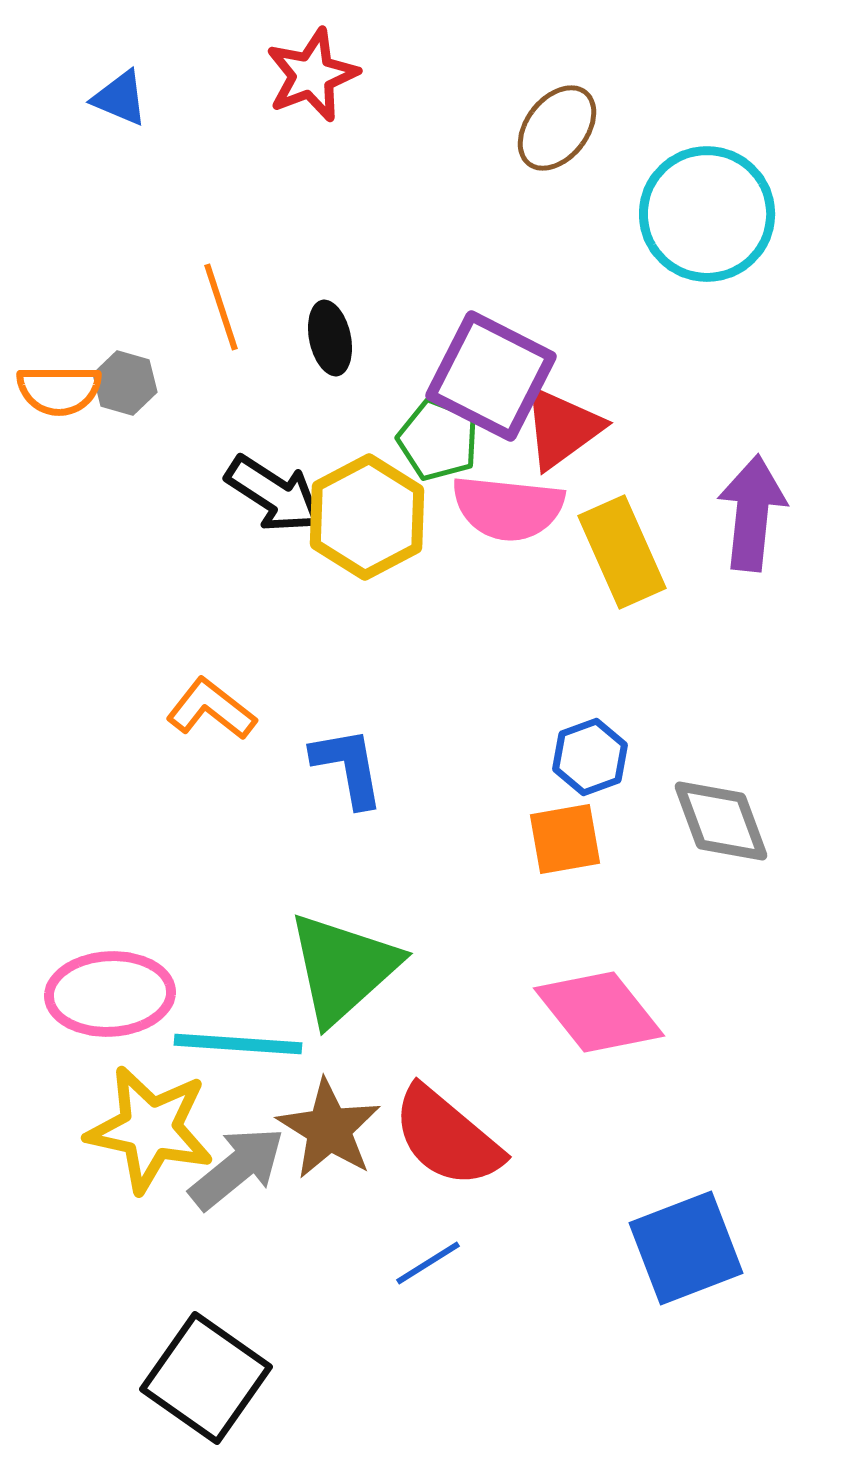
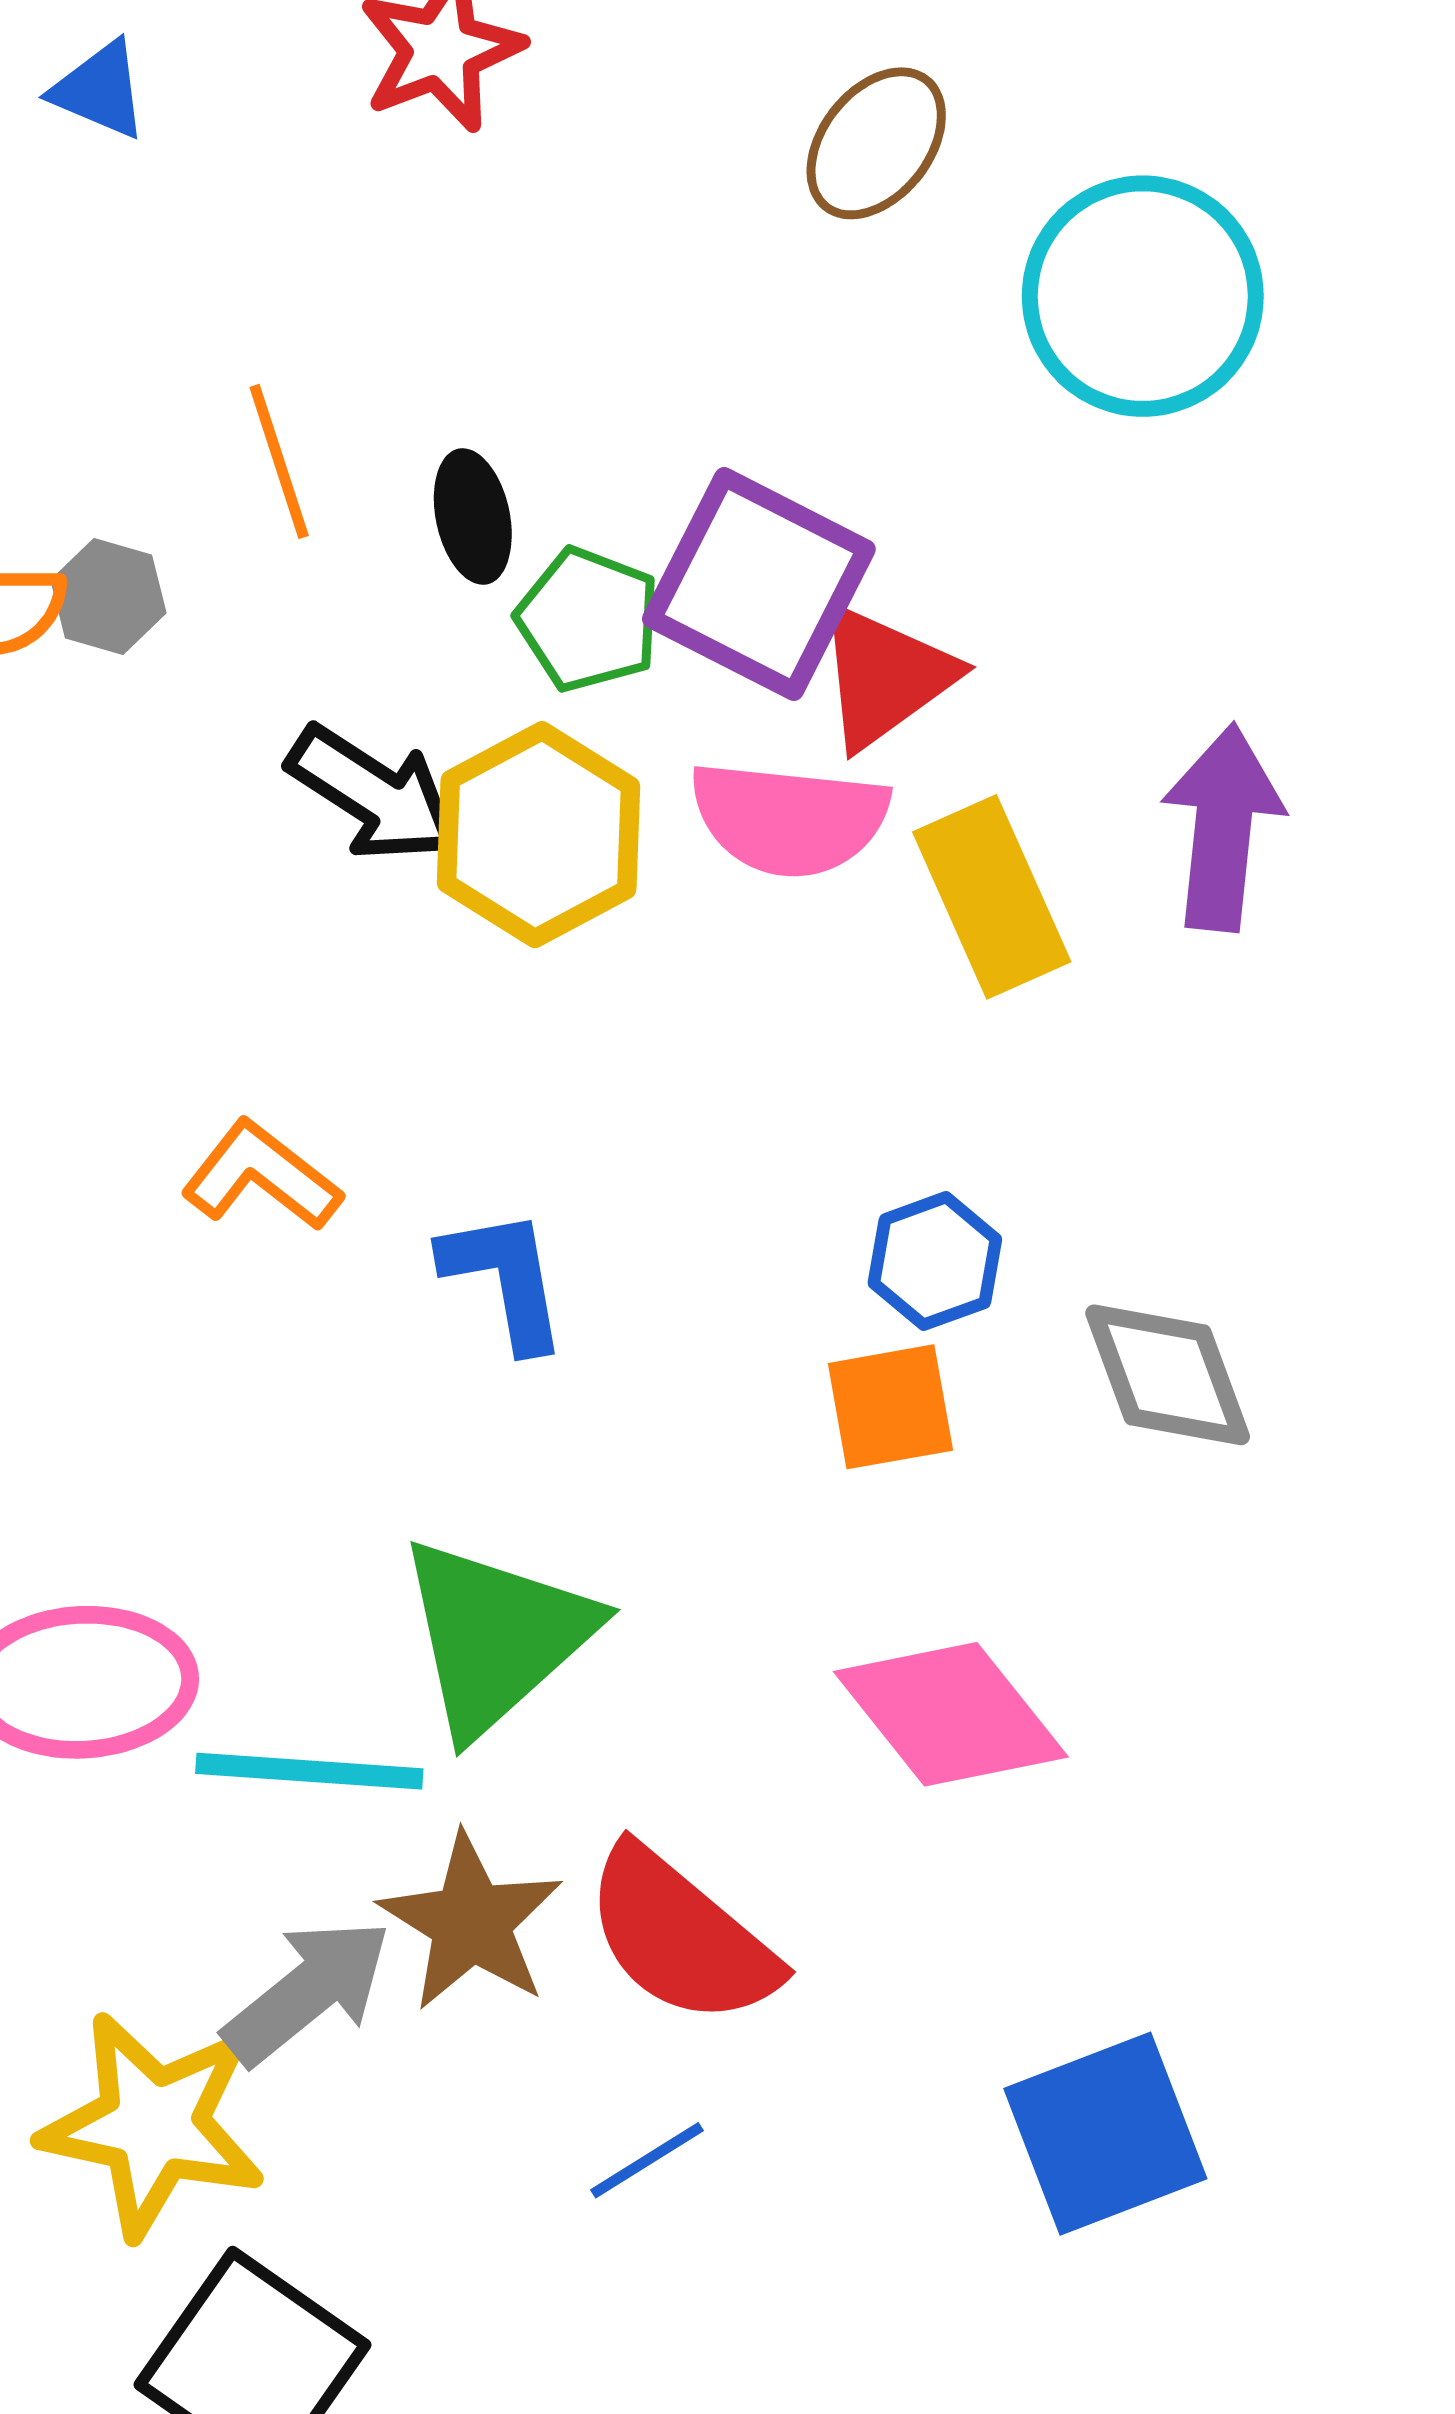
green pentagon: (438, 440) -> (588, 620), moved
yellow star: (150, 1129) -> (153, 2125), moved

